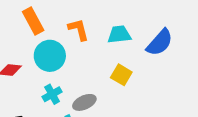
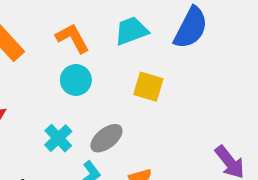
cyan circle: (50, 56) -> (76, 80), moved, size x0.7

